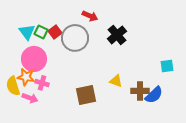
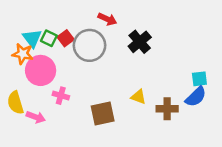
orange star: (26, 77) -> (23, 54), moved
pink cross: (42, 83) -> (61, 96), moved
blue semicircle: (154, 95) -> (196, 97), moved

